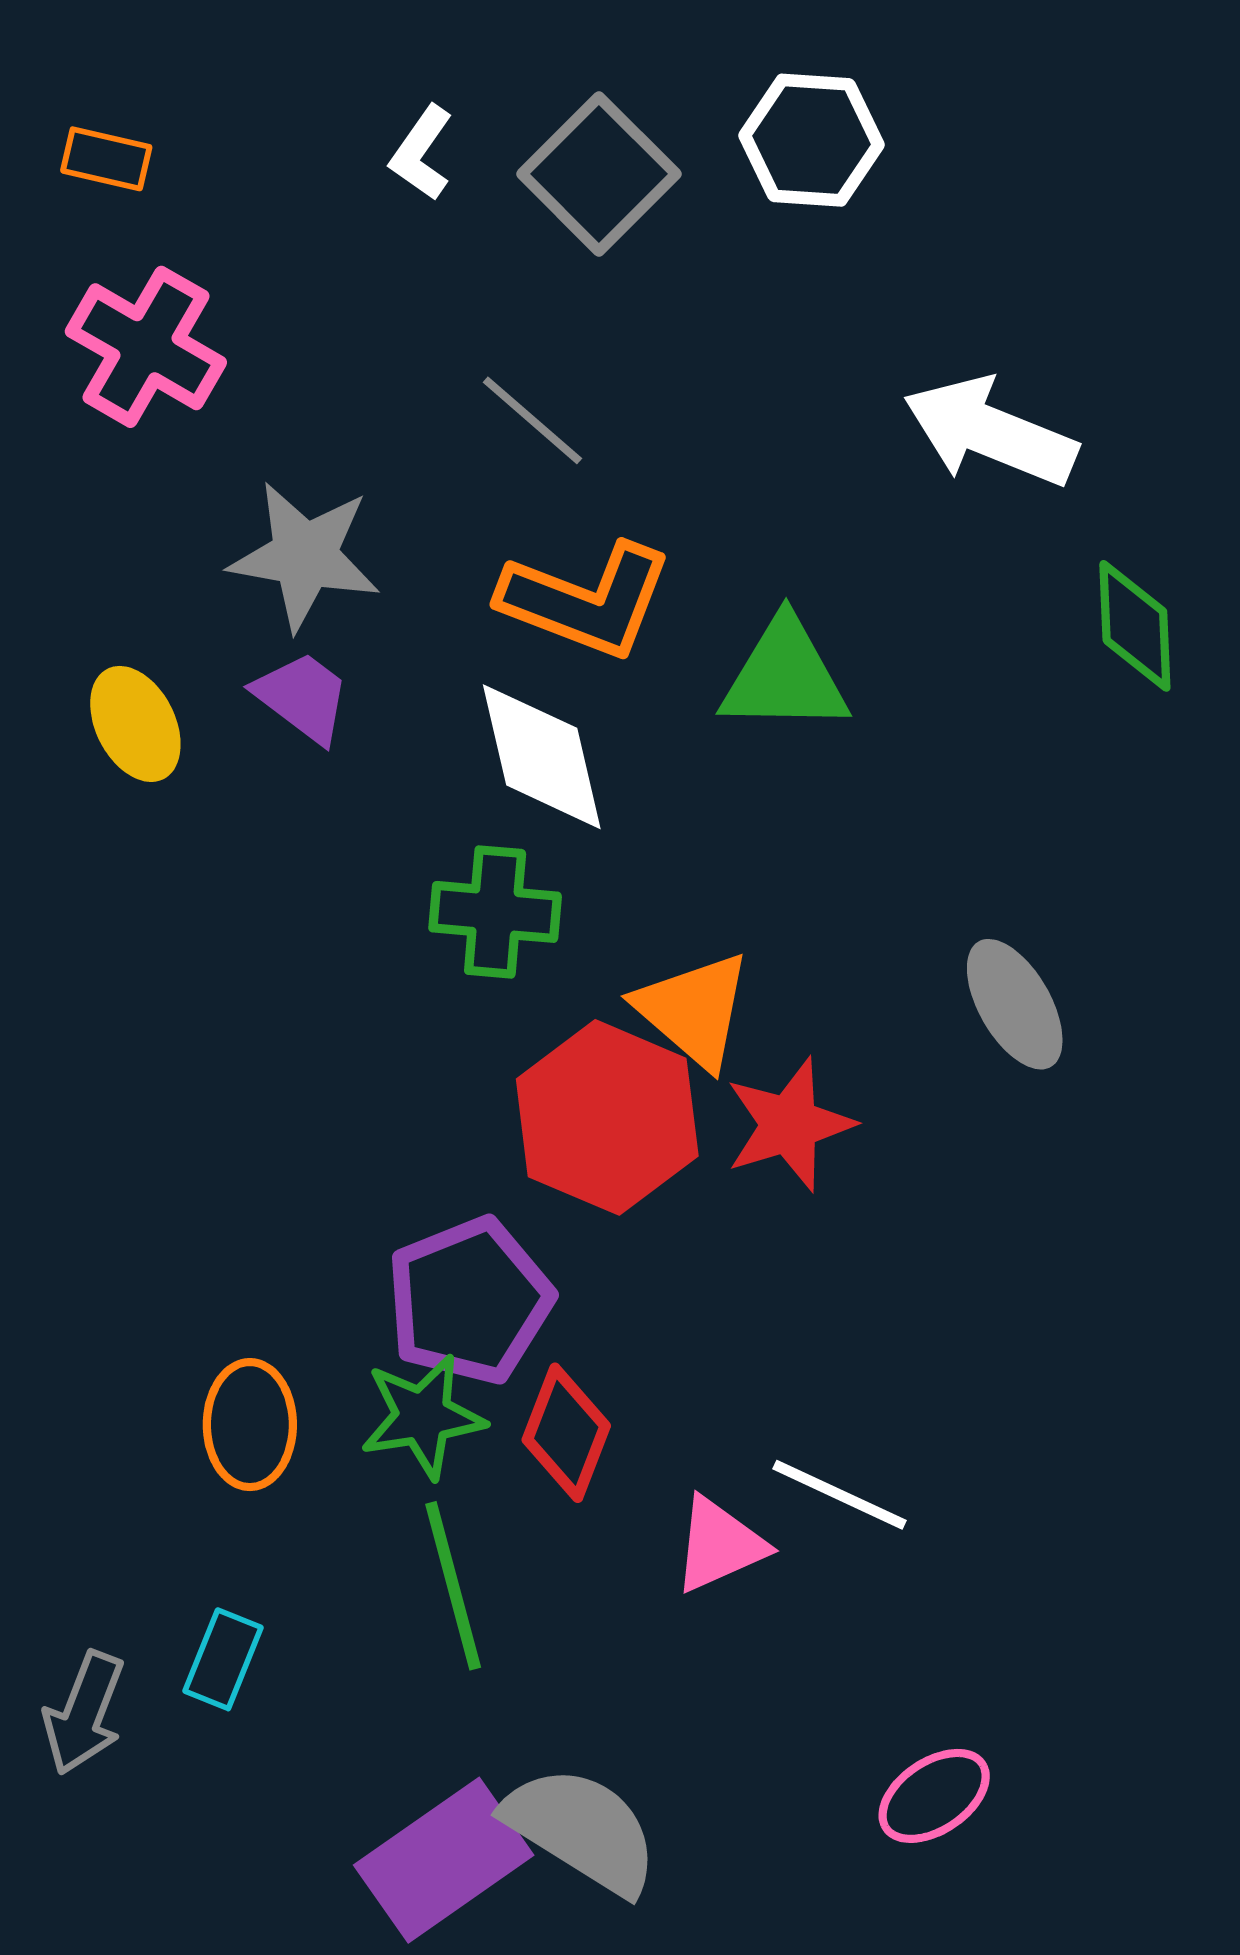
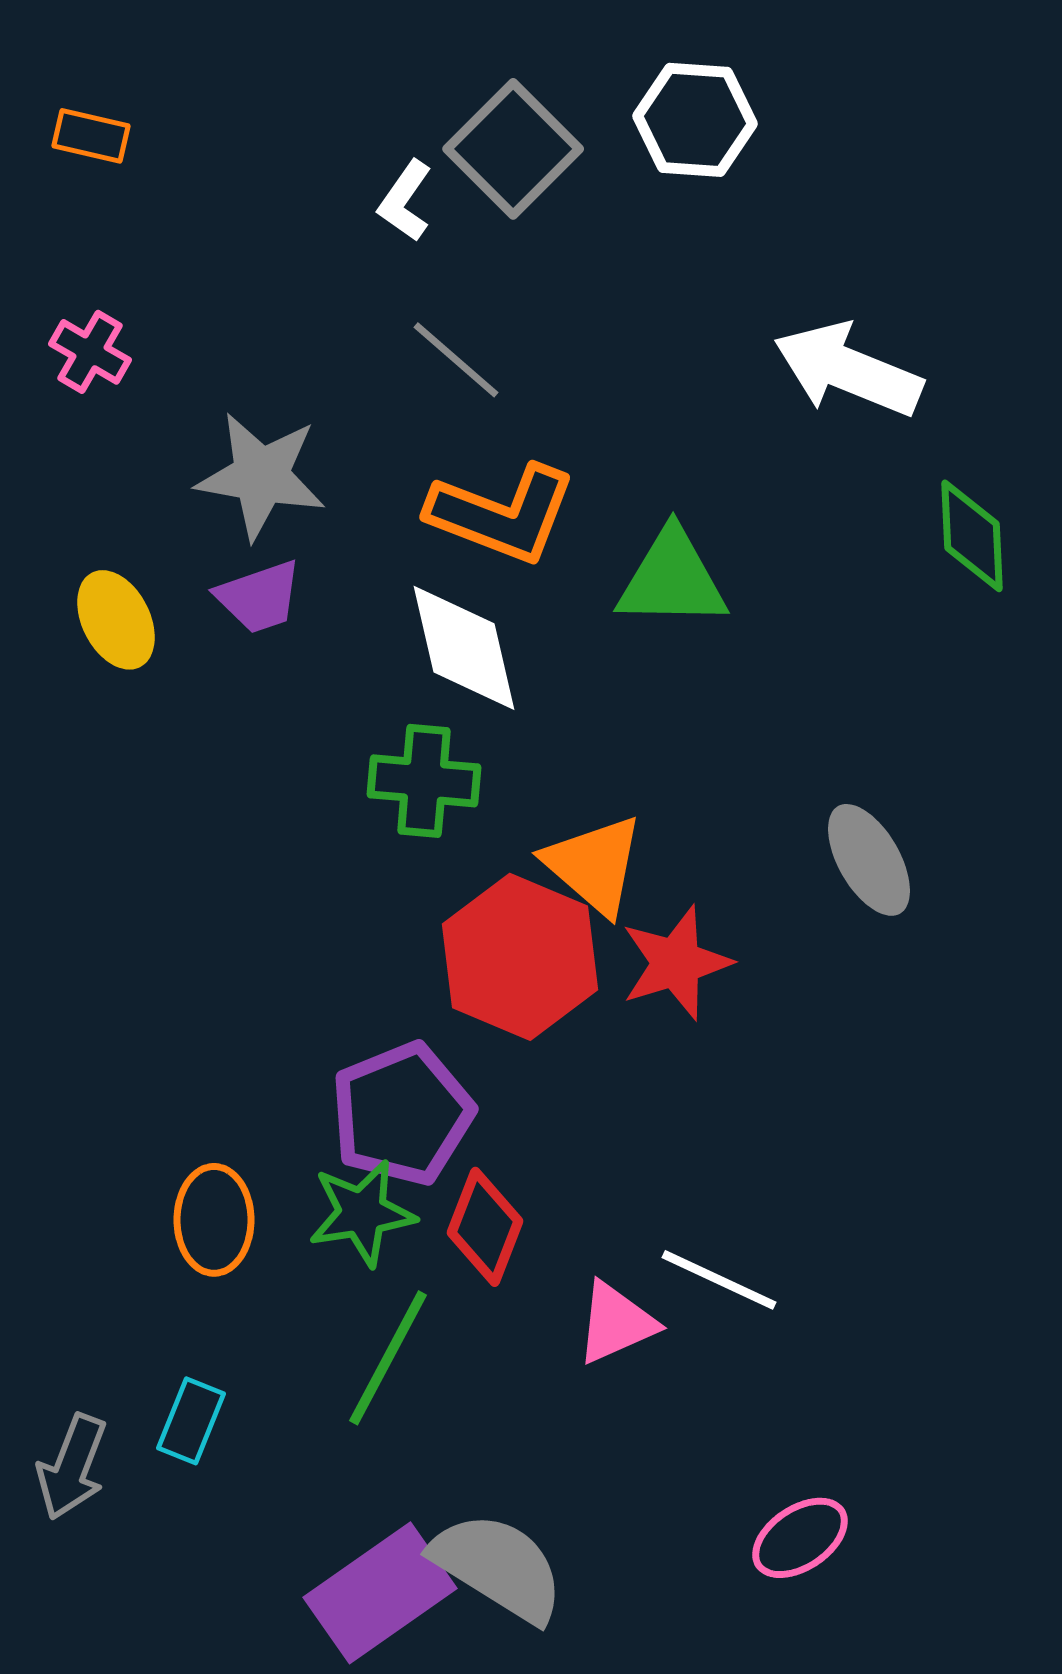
white L-shape: (421, 153) -> (405, 201), moved
pink cross: (146, 347) -> (90, 352), moved, size x0.6
purple trapezoid: (302, 697) -> (259, 597), turned 124
green line: (453, 1586) -> (388, 1358), turned 43

